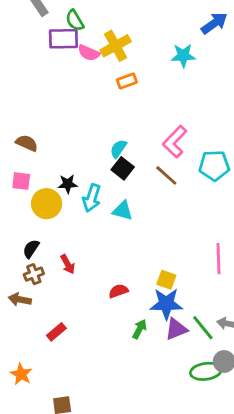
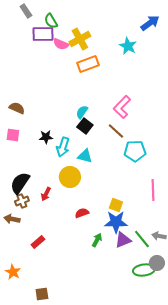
cyan star: (183, 56) -> (128, 46), turned 30
orange rectangle: (127, 81) -> (88, 64), size x1.5
cyan pentagon: (214, 166) -> (135, 151), moved
yellow circle: (47, 204) -> (70, 177), moved
black semicircle: (31, 249) -> (20, 183), size x1.6
red arrow: (68, 264) -> (46, 194), turned 56

